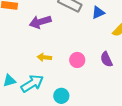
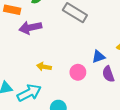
blue triangle: (98, 13) -> (98, 57), moved
purple arrow: (40, 22) -> (30, 28), moved

